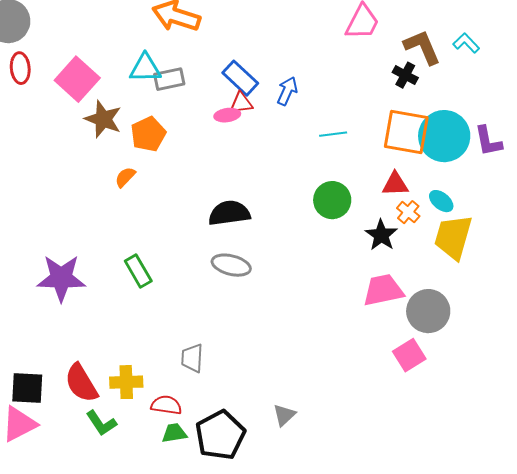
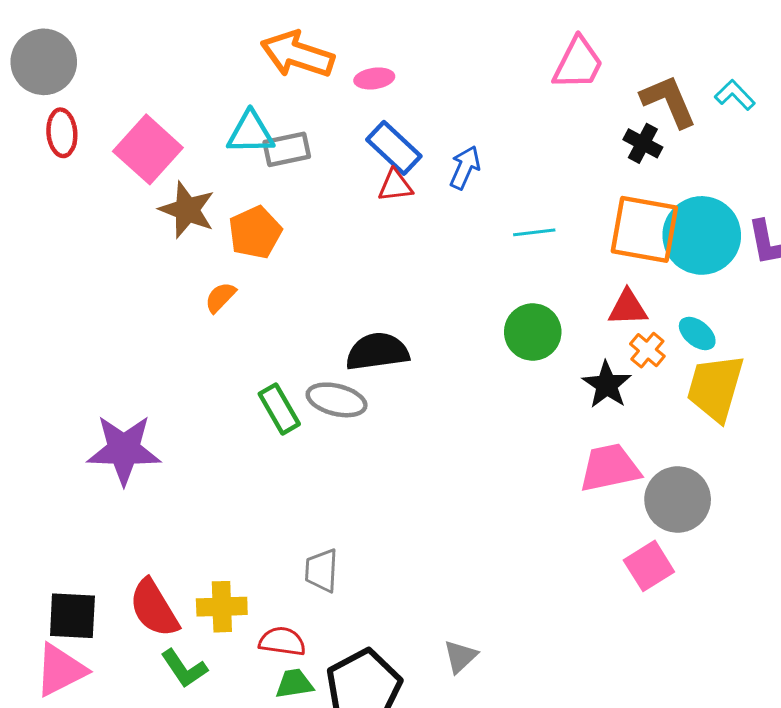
pink ellipse: (227, 115) -> (374, 78), moved
gray ellipse: (231, 265) -> (337, 400), moved
green rectangle: (138, 271) -> (279, 409), moved

